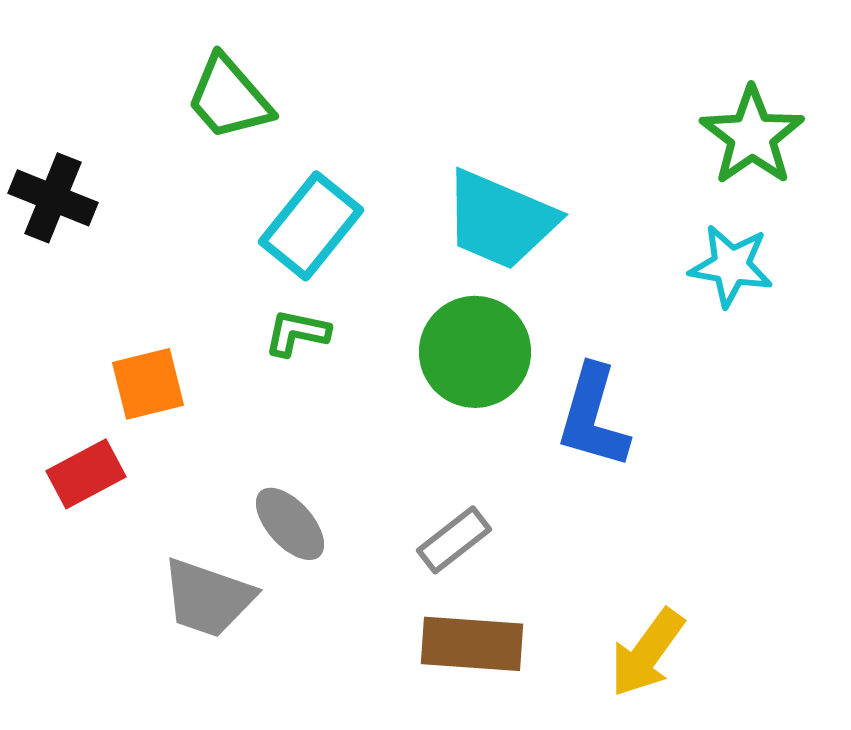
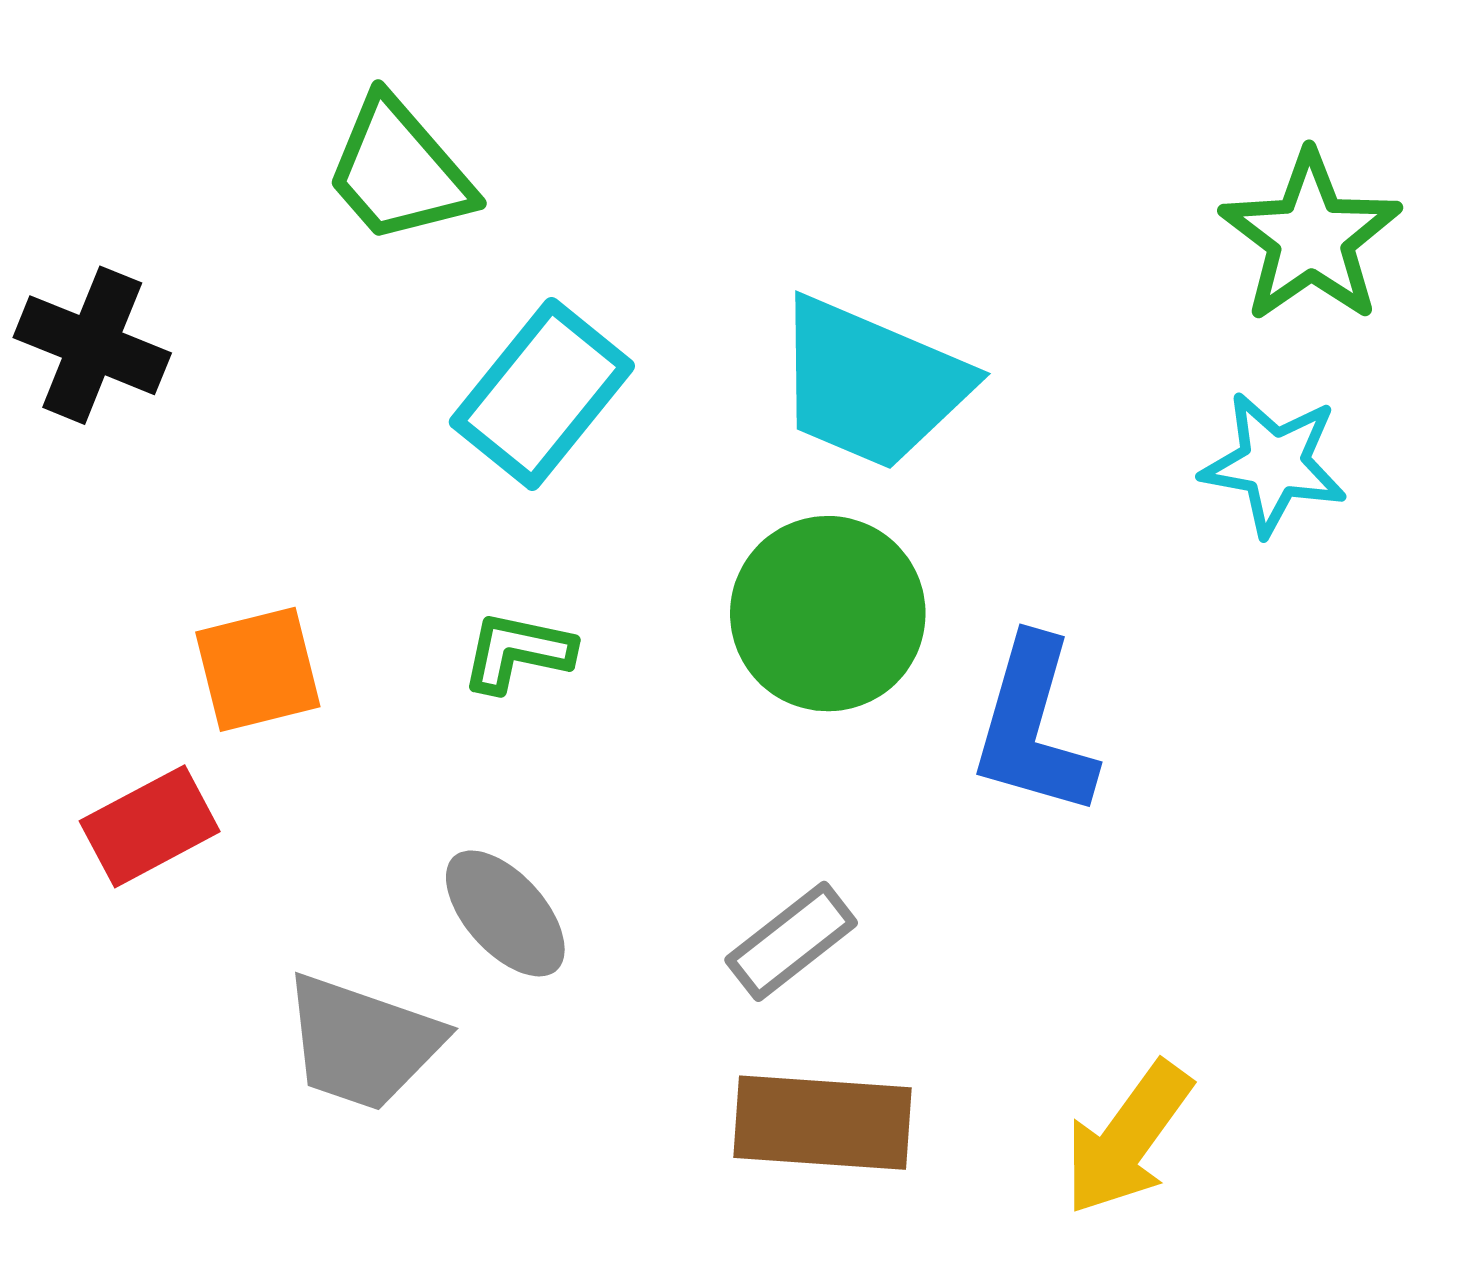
green L-shape: (297, 333) -> (517, 652), moved

